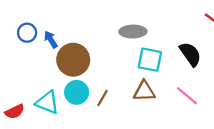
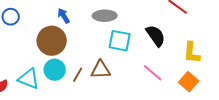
blue arrow: (51, 39) -> (64, 16), moved
brown triangle: (144, 91) -> (101, 70), moved

